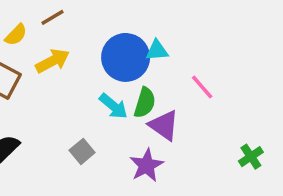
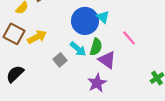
cyan triangle: (157, 50) -> (103, 17), turned 48
yellow arrow: (53, 61) -> (37, 37), moved
gray square: (82, 151) -> (60, 60), moved

